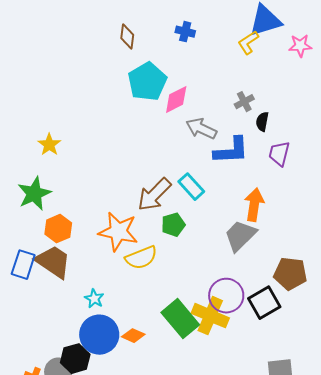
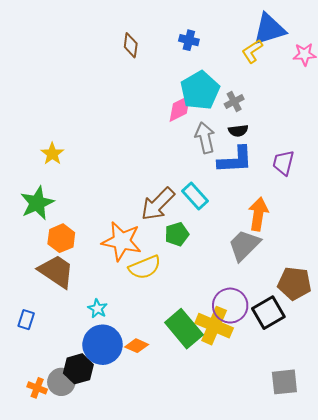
cyan pentagon: (147, 82) -> (200, 90), moved
gray cross: (244, 102) -> (234, 102), moved
black semicircle: (262, 122) -> (238, 131), moved, turned -108
gray arrow: (201, 129) -> (205, 138), turned 52
blue rectangle: (23, 265) -> (26, 320), moved, size x0.7

